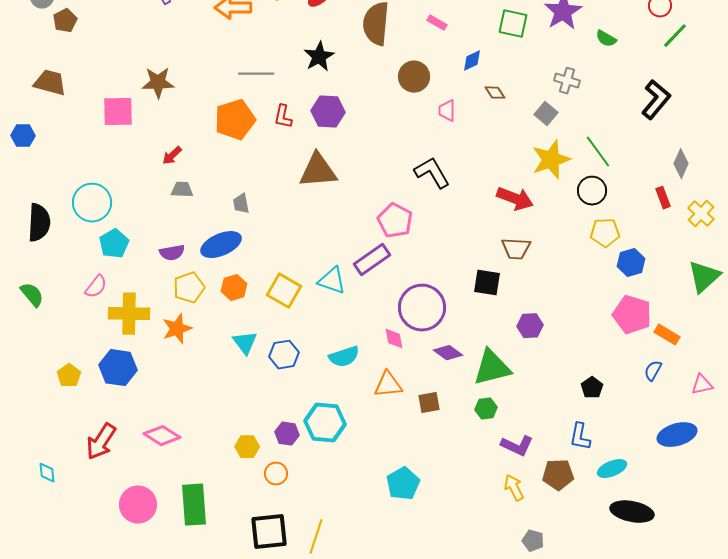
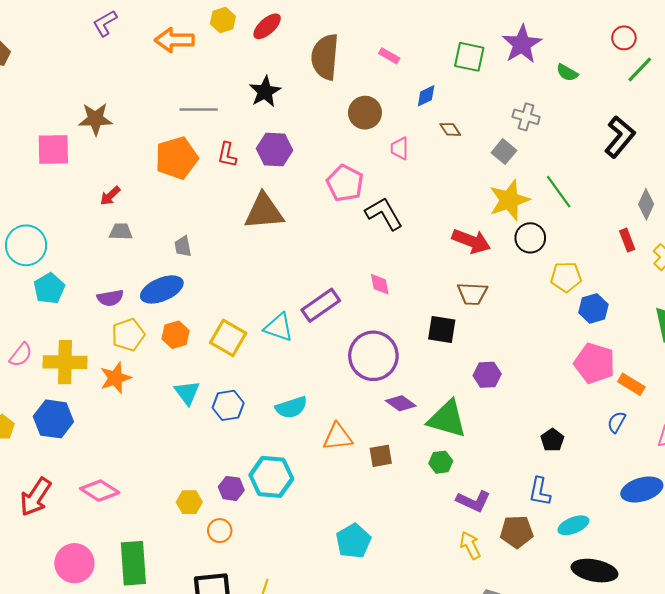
black circle: (592, 191) -> (530, 238), moved
pink pentagon: (395, 221) -> (345, 183), moved
pink semicircle: (96, 287) -> (21, 355), moved
pink diamond: (394, 339) -> (380, 284), moved
green triangle: (492, 368) -> (447, 419), turned 30

